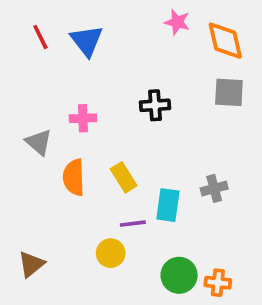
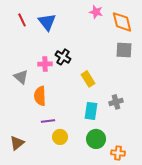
black cross: (155, 105) -> (63, 57), moved, turned 35
yellow rectangle: (124, 177) -> (88, 79), moved
purple line: (133, 224) -> (48, 121), moved
green circle: (179, 275) -> (96, 139), moved

